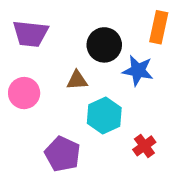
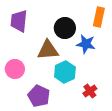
purple trapezoid: (30, 34) -> (19, 21), turned 90
brown triangle: (77, 80) -> (48, 50), size x1.6
pink circle: (24, 93) -> (15, 69), moved

